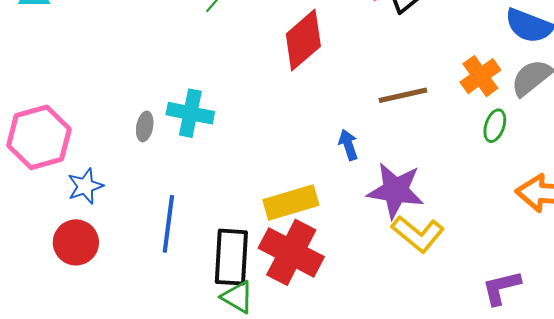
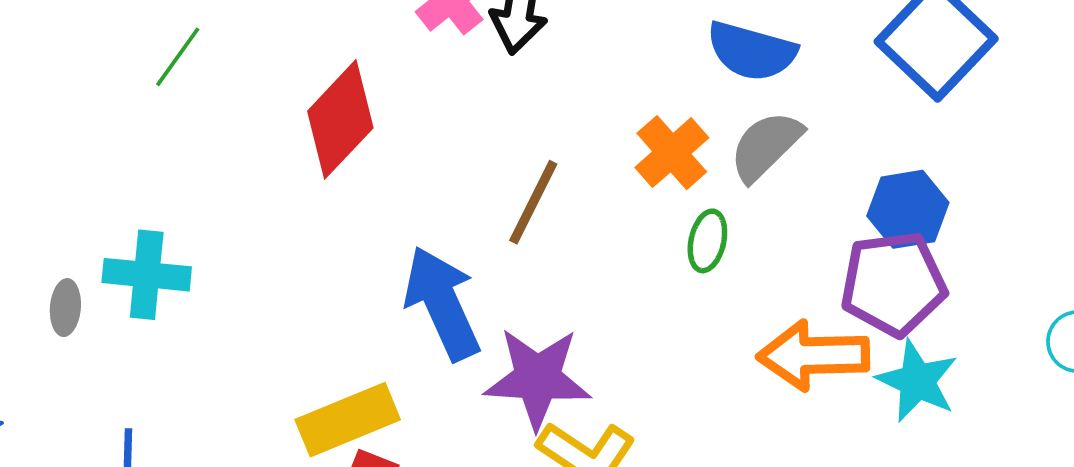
brown line: (403, 95) -> (533, 202), turned -45
blue arrow: (348, 145) -> (442, 303), size x2.0

